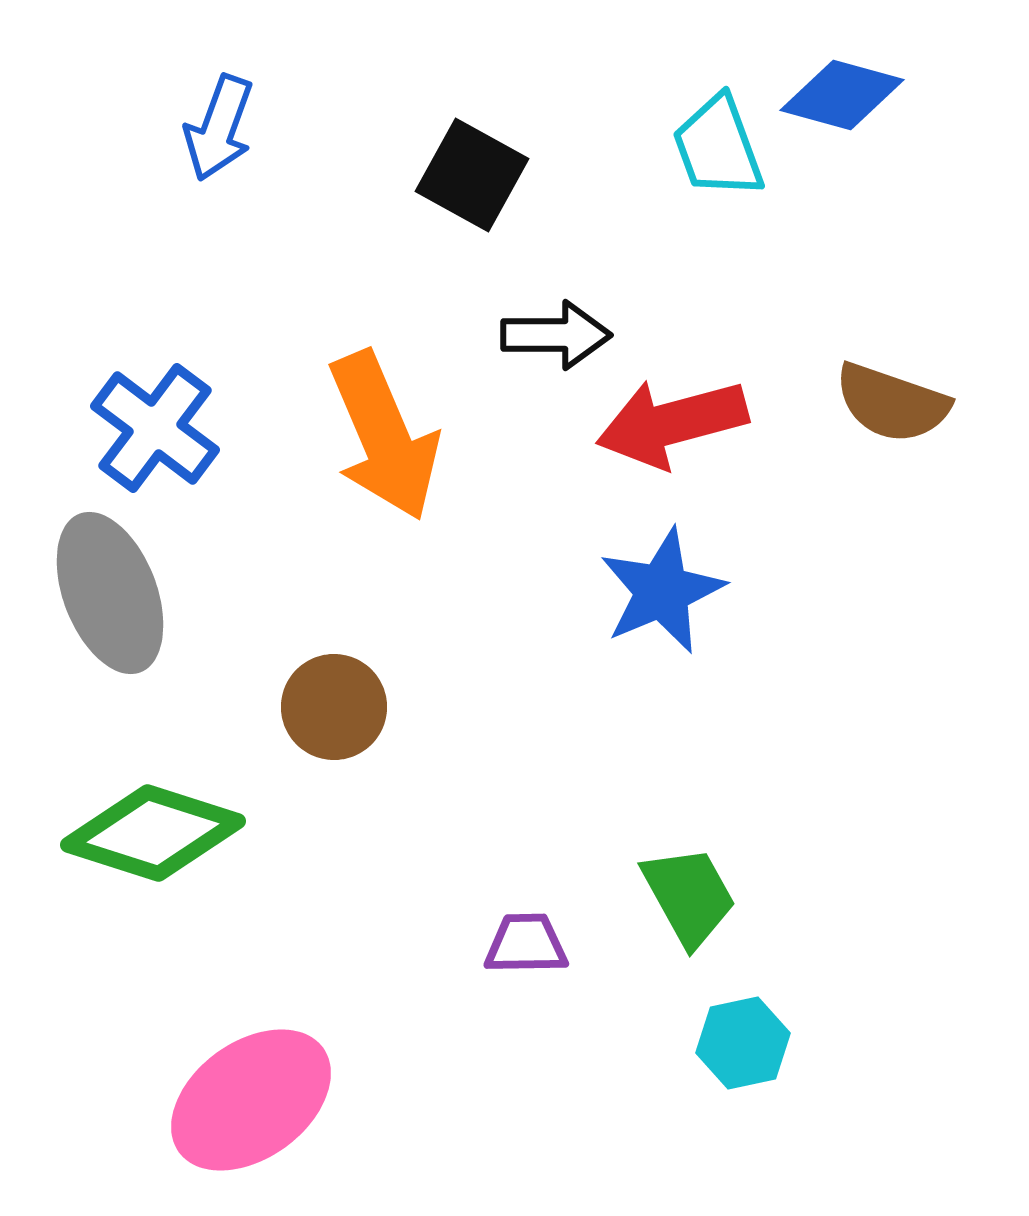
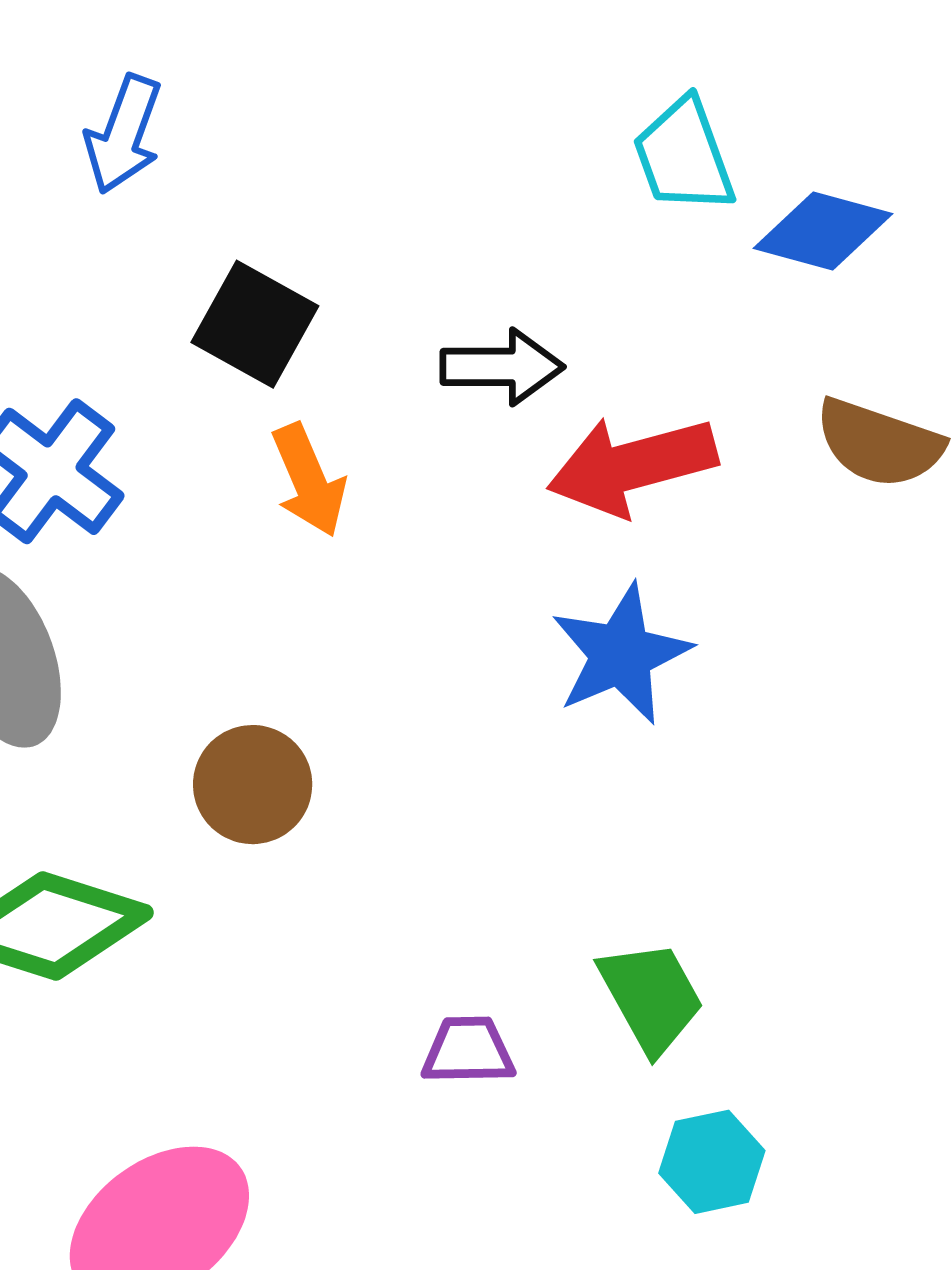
blue diamond: (842, 95) -> (823, 231), moved
black square: (472, 175) -> (255, 324), moved
orange arrow: (384, 436) -> (309, 480), size x0.6

